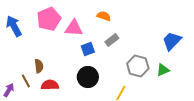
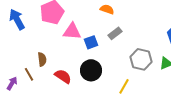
pink triangle: (74, 28) -> (72, 31), moved
red semicircle: (50, 85) -> (63, 76), moved, turned 36

